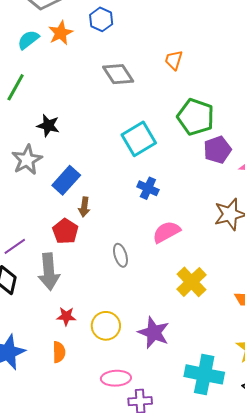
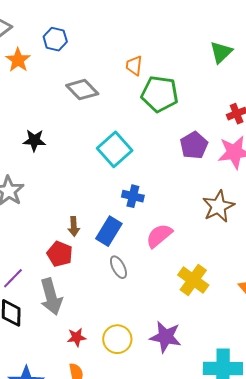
green pentagon: (196, 117) -> (160, 94), moved
black star: (48, 126) -> (34, 140), moved
blue rectangle: (66, 180) -> (109, 231), moved

